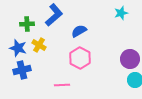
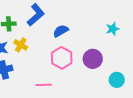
cyan star: (121, 13) -> (113, 29), moved
purple circle: (130, 59) -> (93, 59), moved

